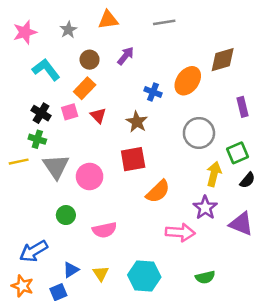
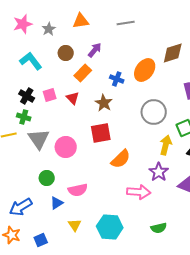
pink star: (25, 32) -> (23, 24), moved
orange rectangle: (85, 88) -> (83, 73), moved
blue triangle: (71, 270) -> (57, 203), moved

